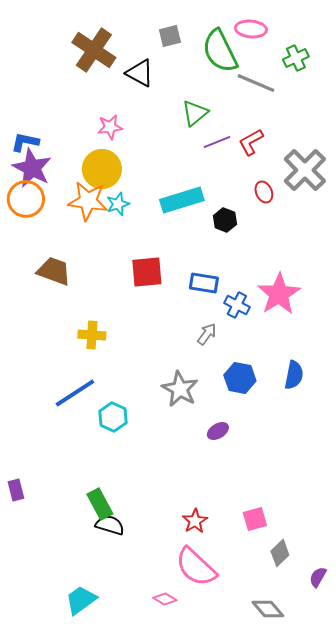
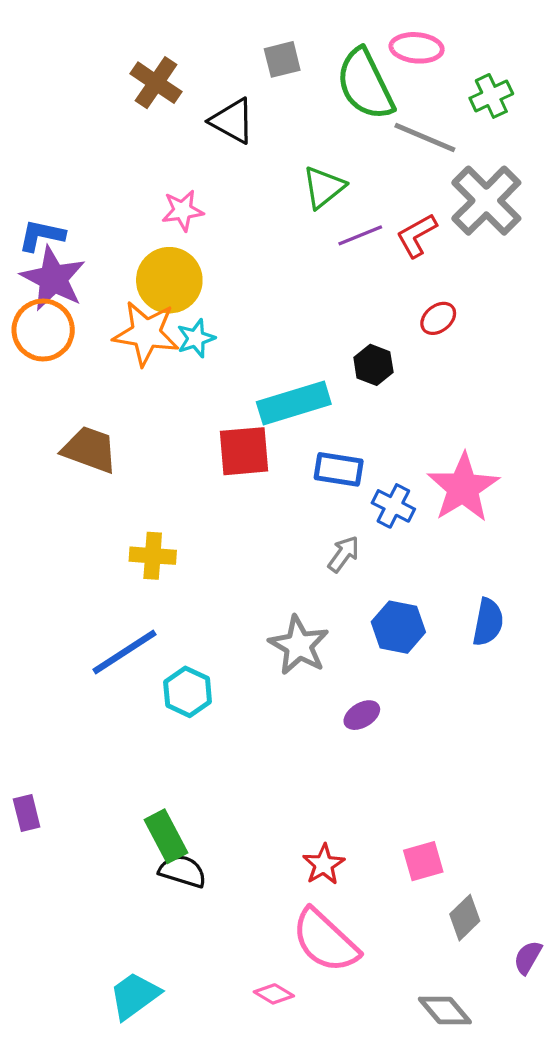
brown cross: (94, 50) -> (156, 83), size x0.7
gray cross: (305, 170) -> (486, 201), moved
red ellipse: (264, 192) -> (438, 318), turned 75
cyan rectangle: (182, 200) -> (294, 403), moved

